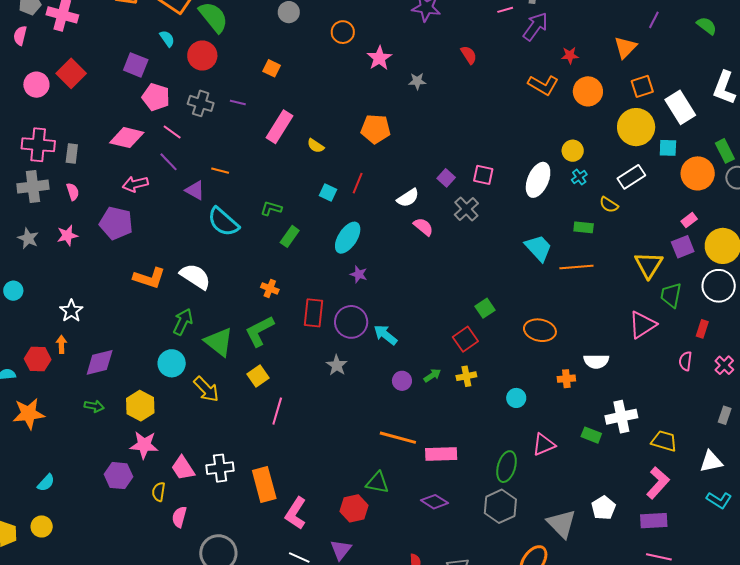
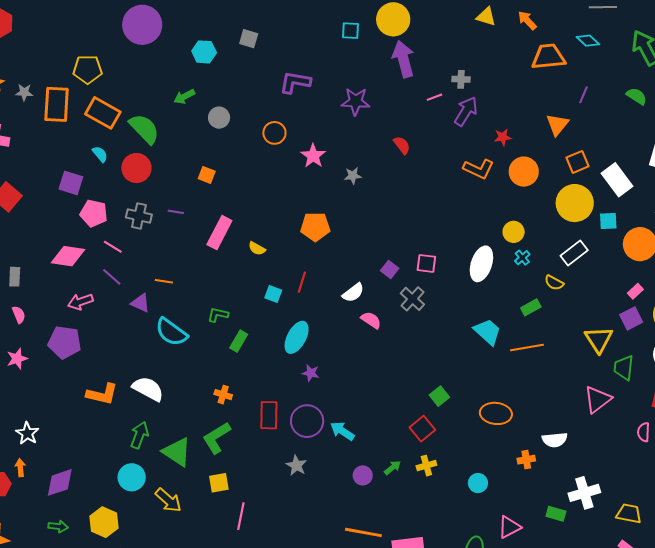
green rectangle: (584, 227) -> (531, 307), turned -30
yellow square: (258, 376) -> (219, 483), turned 30

